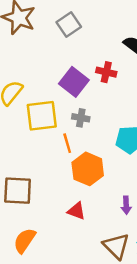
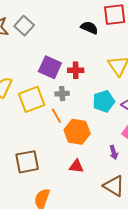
gray square: (69, 25) -> (24, 26), moved
red cross: (106, 72) -> (76, 70), moved

